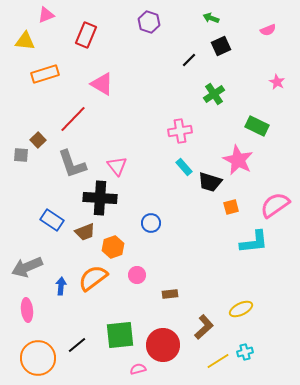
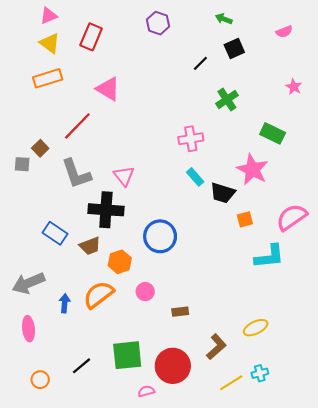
yellow triangle: (25, 41) -> (50, 43), moved, turned 30
blue circle: (151, 223) -> (160, 236), size x1.6
orange circle: (38, 358) -> (40, 380), size x0.5

